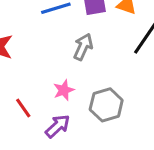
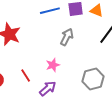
gray hexagon: (106, 105) -> (93, 79), moved

